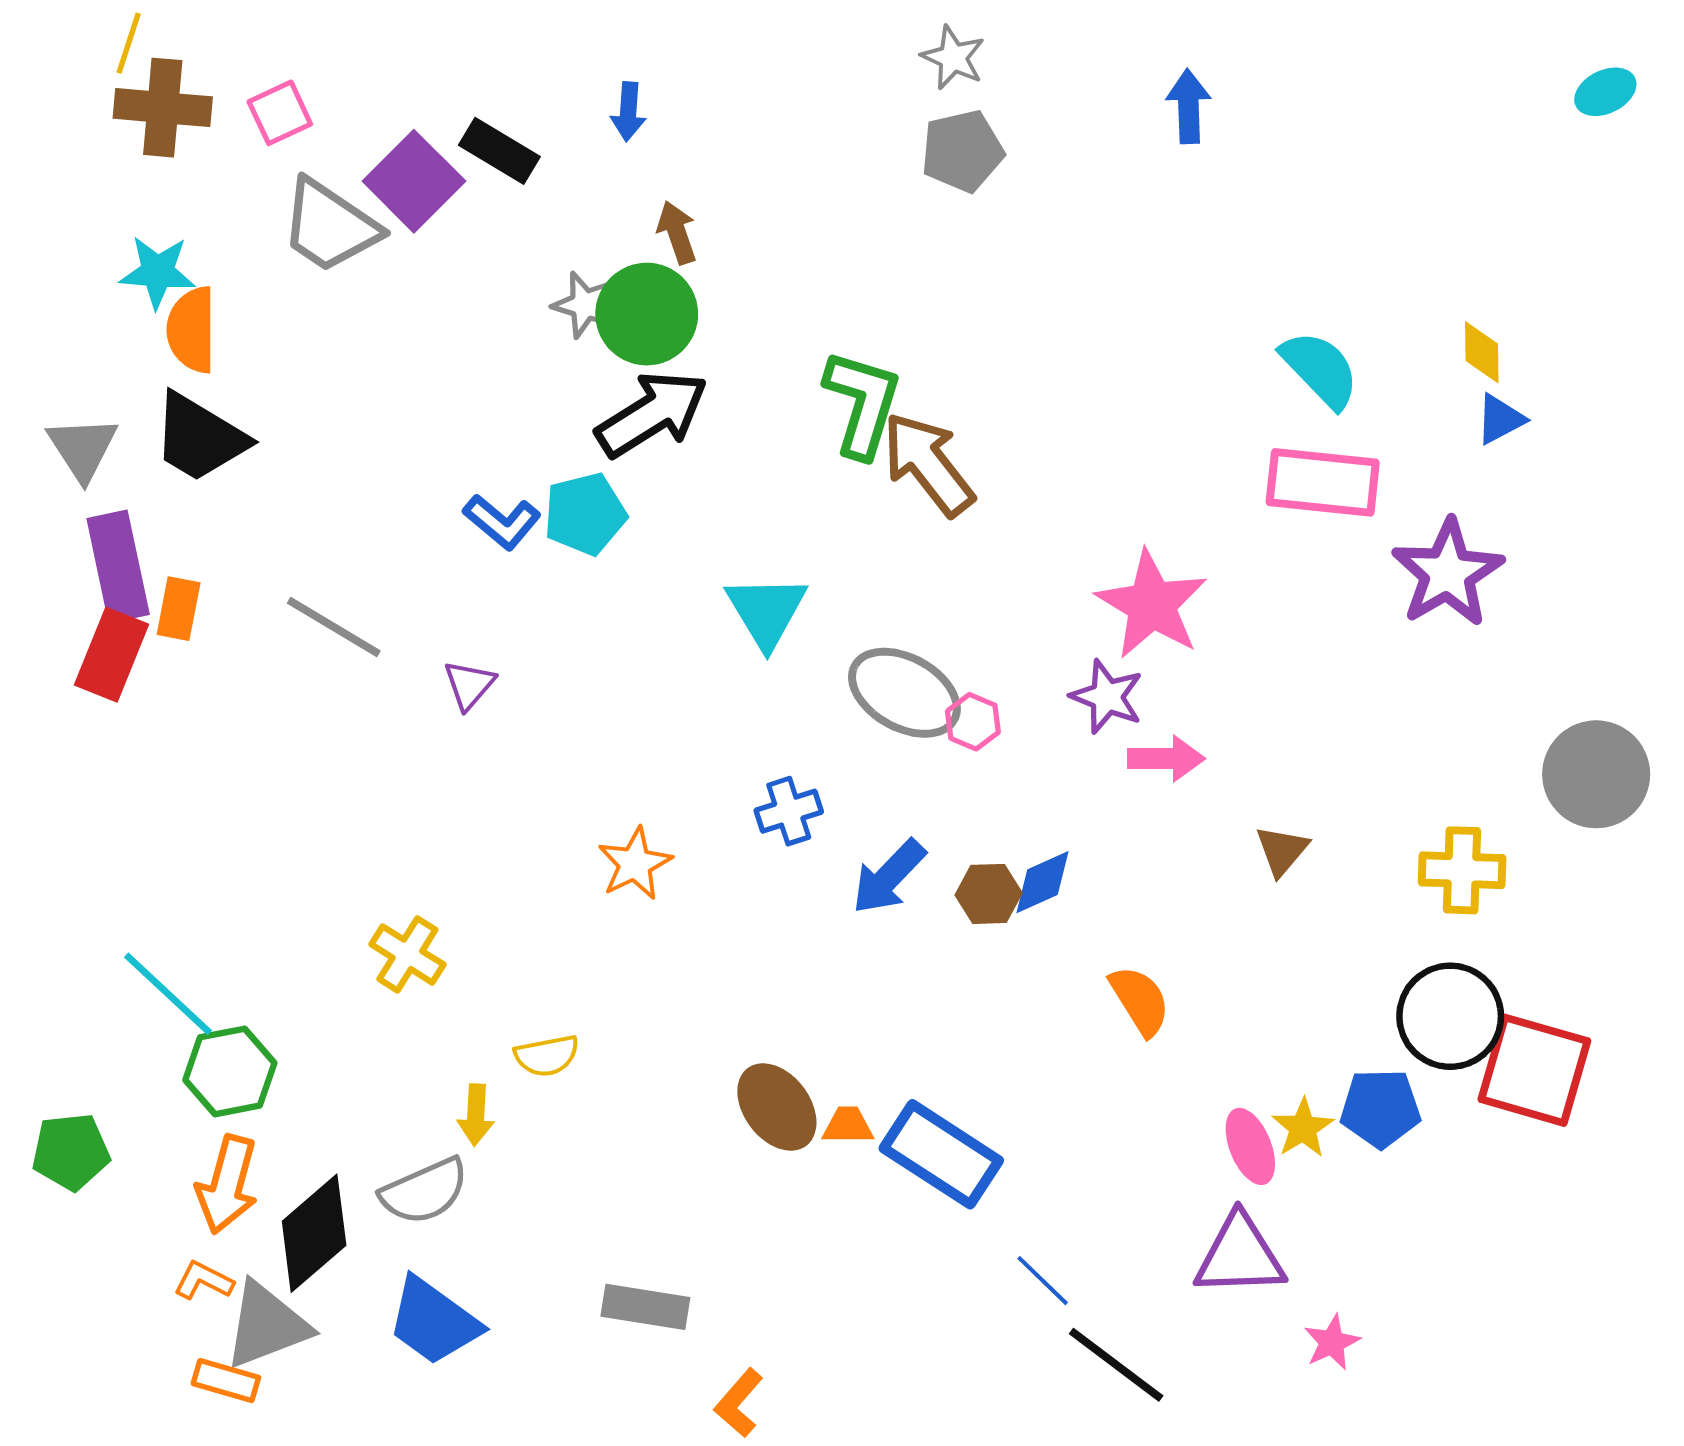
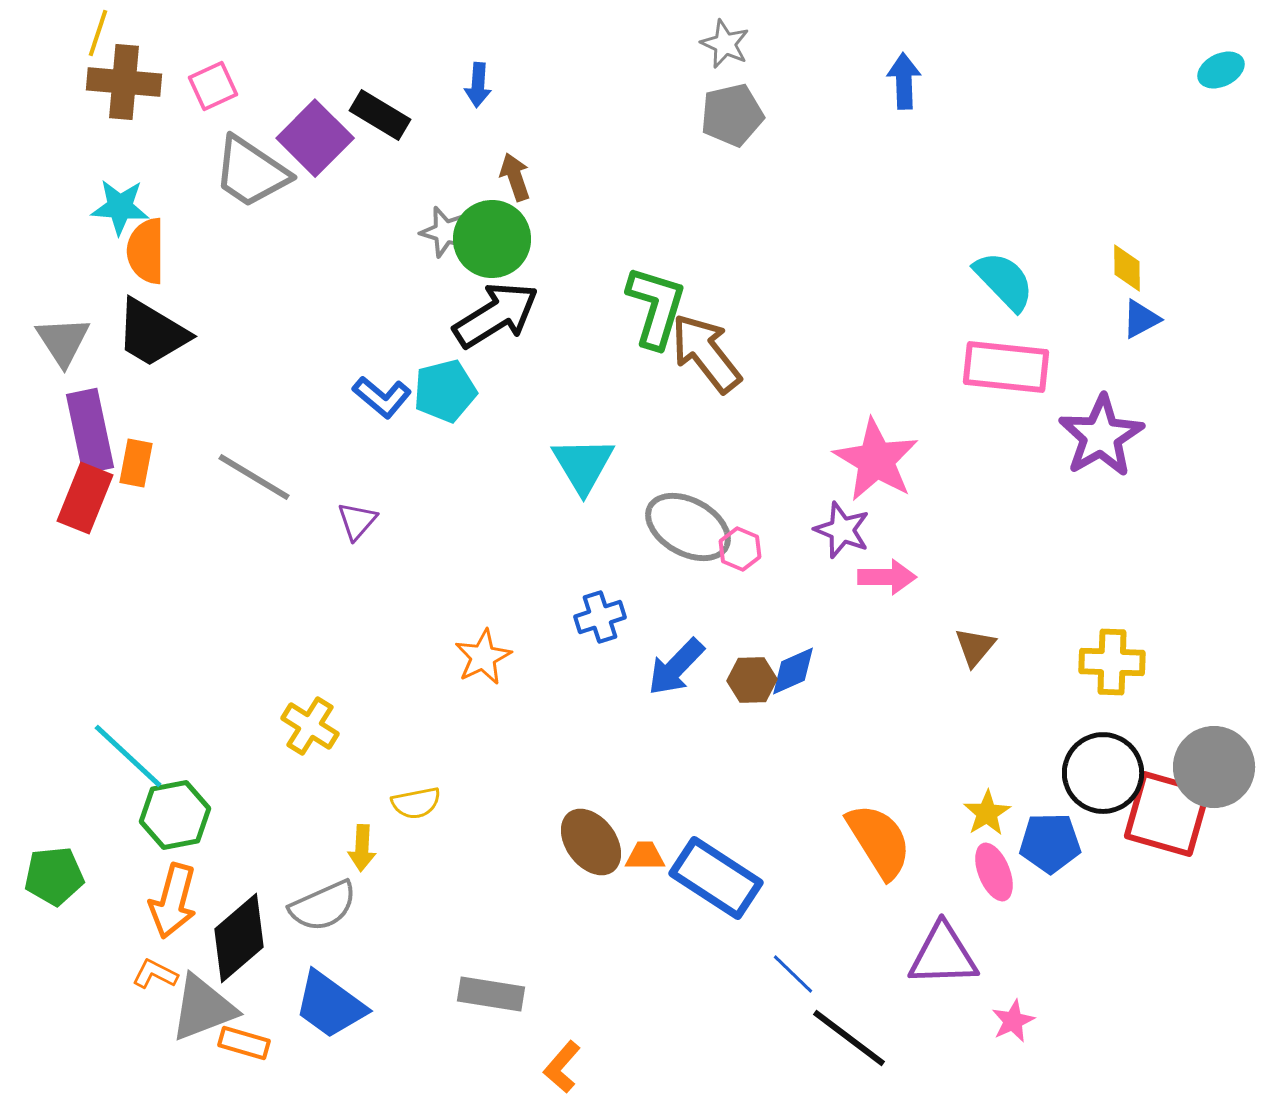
gray circle: (1596, 774) -> (1214, 767), moved
orange semicircle: (1140, 1000) -> (879, 841), moved, size x1.4
yellow star: (1303, 1128) -> (987, 813), moved
pink ellipse: (1250, 1146) -> (994, 872), moved
orange rectangle: (226, 1380) -> (244, 1043), moved

